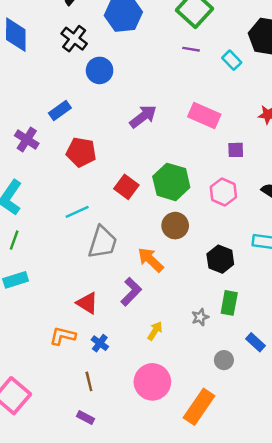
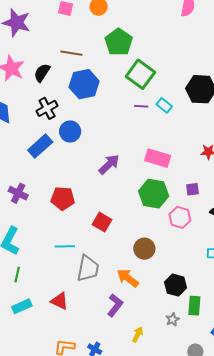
black cross: (74, 39) -> (47, 108), turned 30
cyan rectangle: (232, 60) -> (164, 105), moved
blue rectangle: (60, 110) -> (40, 146), moved, size x1.4
purple square: (236, 150) -> (192, 189), moved
green hexagon: (171, 182) -> (154, 194), moved
cyan line: (77, 212) -> (65, 246), turned 30
black hexagon: (220, 259) -> (176, 285), moved
red triangle: (87, 303) -> (60, 301), moved

